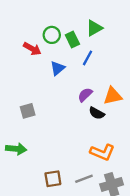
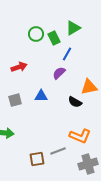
red arrow: (32, 49) -> (19, 67), moved, turned -49
blue triangle: (58, 68) -> (41, 96), moved, turned 40
purple semicircle: (85, 95) -> (59, 73), moved
gray line: (84, 179) -> (58, 151), moved

